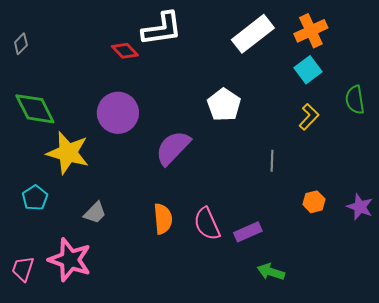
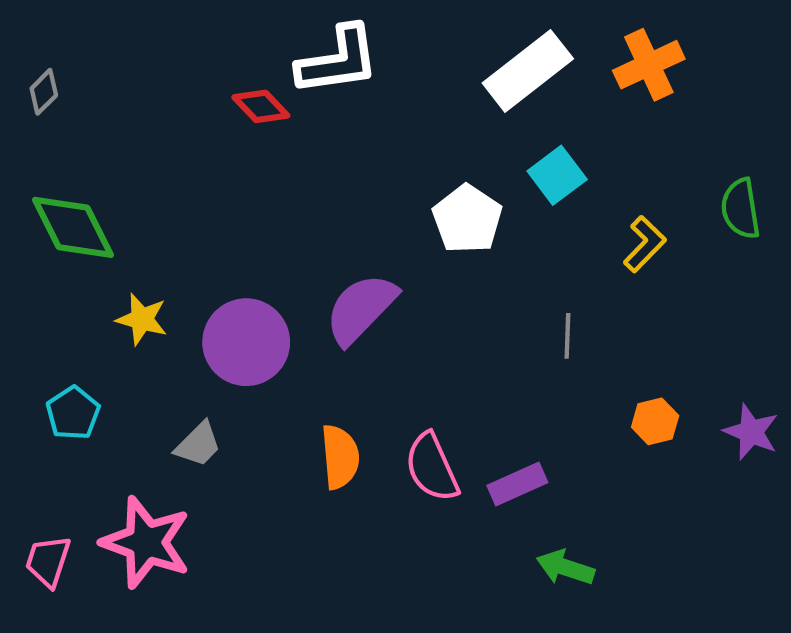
cyan square: (308, 70) -> (557, 175), moved
purple circle: (118, 113) -> (246, 342), moved
yellow star: (68, 153) -> (142, 319), size x0.6

